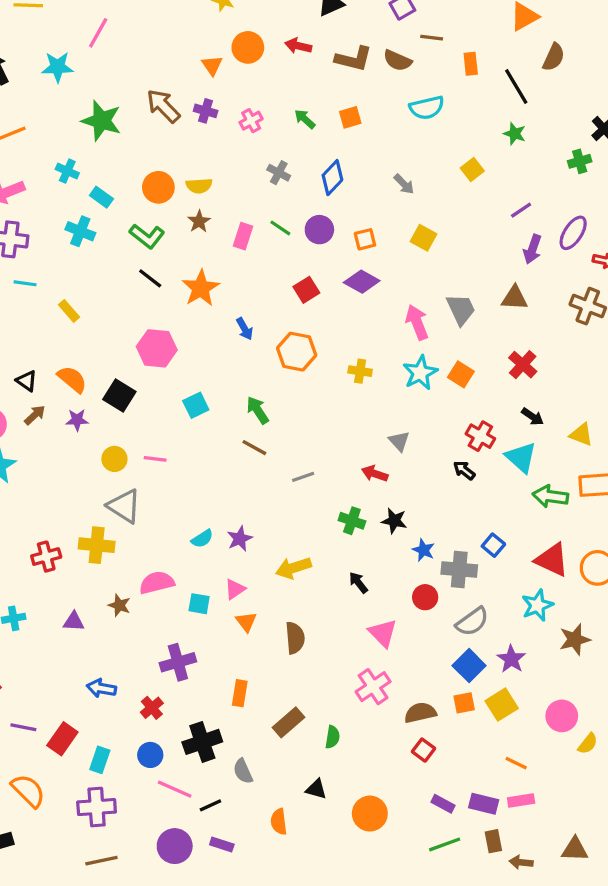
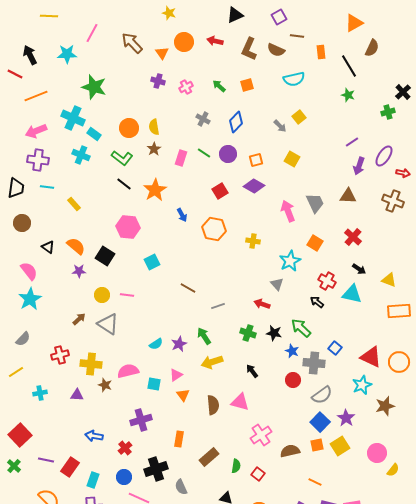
brown L-shape: (354, 59) -> (249, 49), turned 100
brown arrow: (163, 106) -> (132, 43), moved
yellow square: (472, 169) -> (299, 117), moved
cyan cross: (67, 171) -> (73, 118), size x1.6
yellow semicircle: (199, 186) -> (154, 127), turned 84
cyan star: (420, 373) -> (290, 261), moved
green arrow: (258, 410) -> (204, 336), moved
brown arrow: (35, 415) -> (79, 319), moved
cyan triangle: (521, 457) -> (352, 294), turned -30
green arrow: (550, 496) -> (301, 328), moved, turned 35
yellow cross: (97, 545) -> (91, 364), moved
pink triangle: (383, 633) -> (240, 402), moved, turned -30
red square: (423, 750) -> (258, 474), moved
orange line: (516, 763) -> (315, 482), moved

